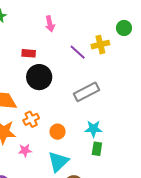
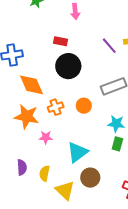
pink arrow: (50, 24) -> (75, 11), moved
orange circle: (57, 132) -> (84, 106), moved

